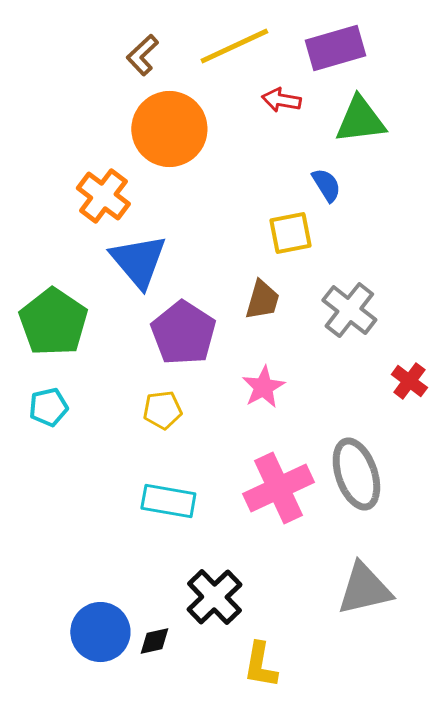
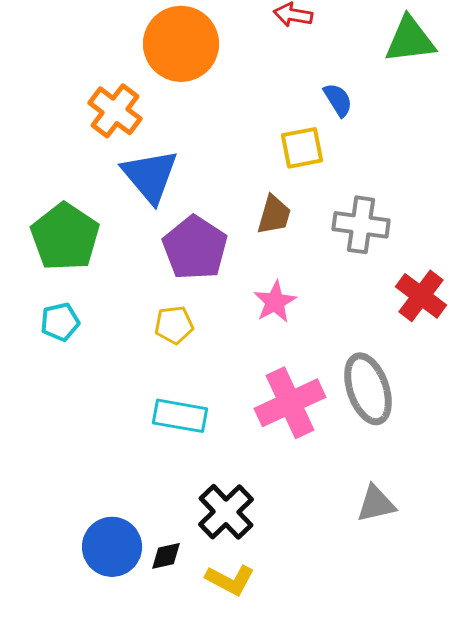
green triangle: (360, 120) -> (410, 40), moved
gray cross: (349, 310) -> (361, 225), turned -30
red cross: (409, 381) -> (421, 296), size x1.4
gray triangle: (364, 589) -> (376, 504), size x0.7
yellow L-shape: (260, 665) -> (230, 580), moved, turned -72

